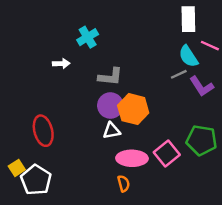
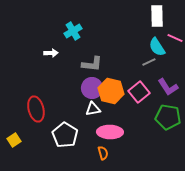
purple L-shape: (202, 86) -> (168, 87), moved
pink square: (167, 153) -> (139, 92), moved
white pentagon: (36, 180) -> (65, 135), moved

